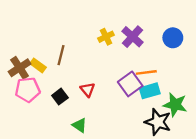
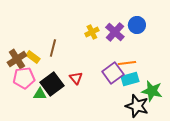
blue circle: (173, 38) -> (137, 25), moved
black square: (60, 97) -> (52, 84), size x1.6
green triangle: (80, 125) -> (40, 94), moved, turned -32

